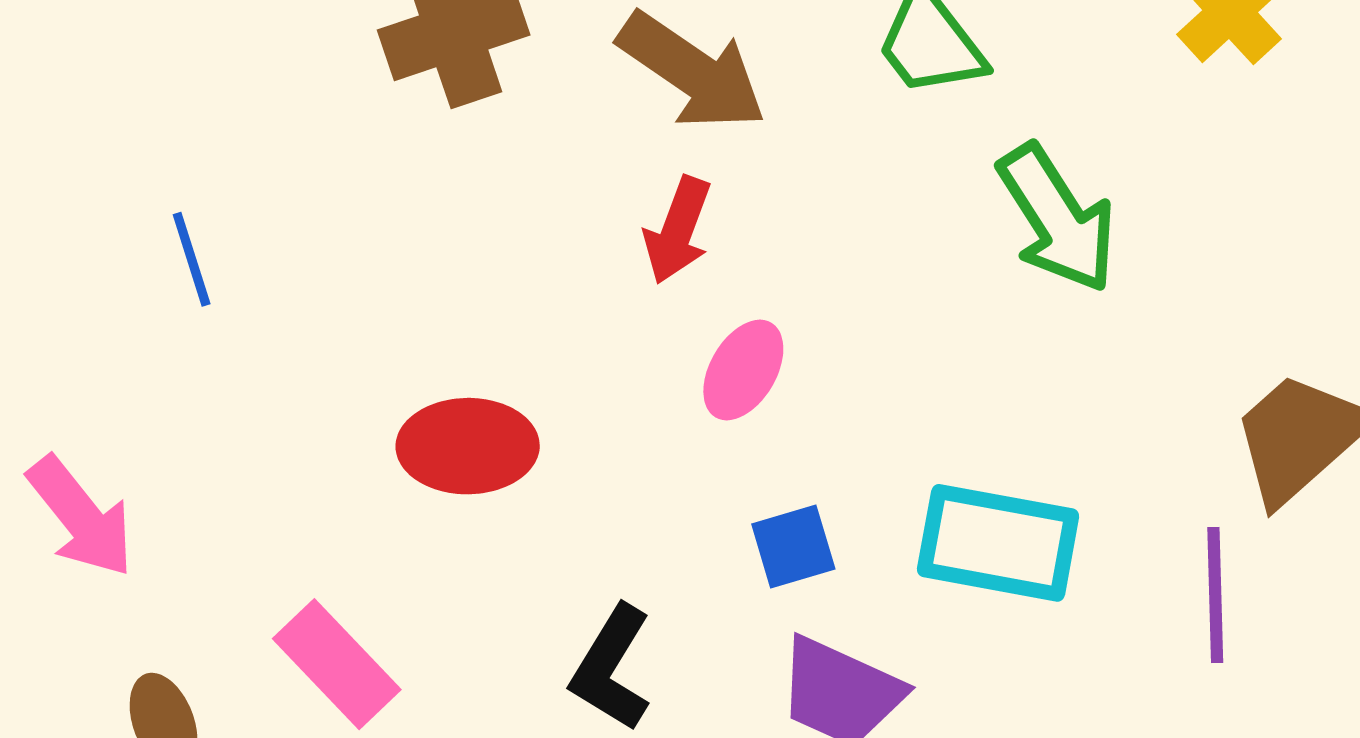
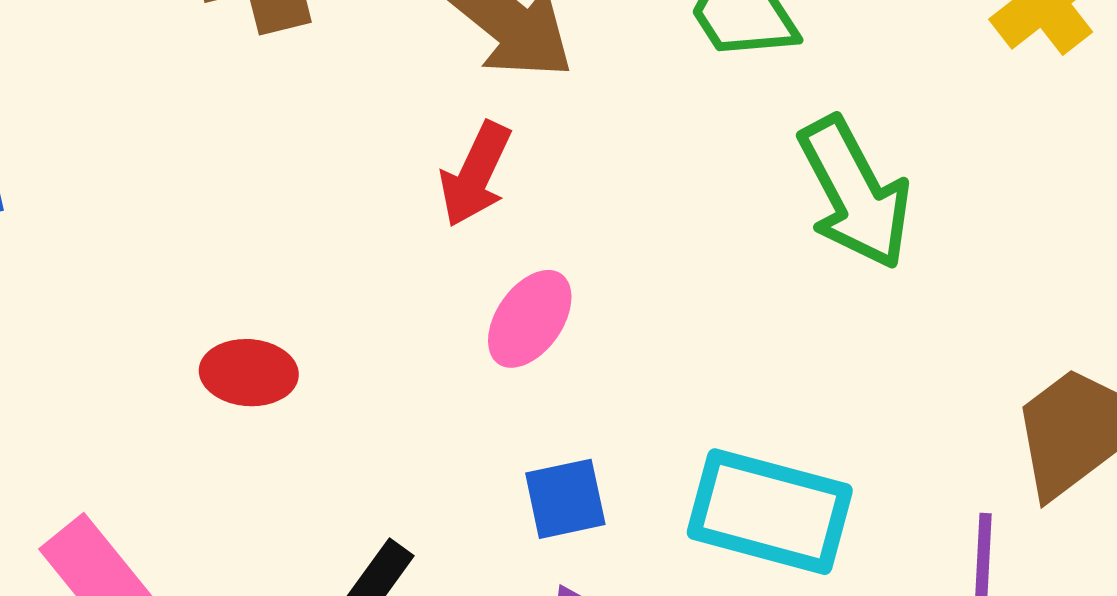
red ellipse: (468, 446) -> (249, 373), size x0.7

